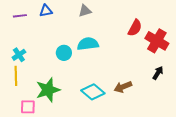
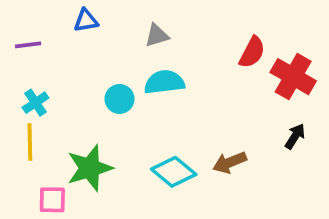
gray triangle: (85, 11) -> (157, 35), moved
purple line: (20, 16) -> (28, 45), moved

